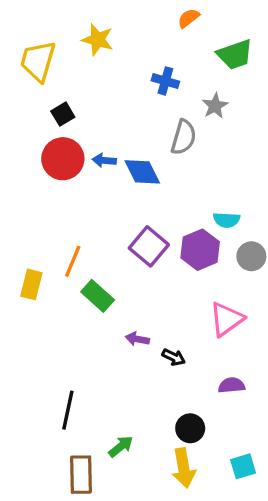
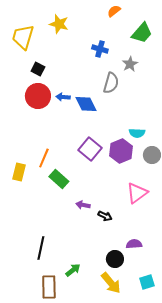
green trapezoid: (235, 55) -> (142, 33), turned -30
black square: (63, 114) -> (38, 69), turned -32
purple semicircle: (232, 385) -> (134, 244), moved
yellow arrow: (184, 468) -> (111, 283), turned -30

